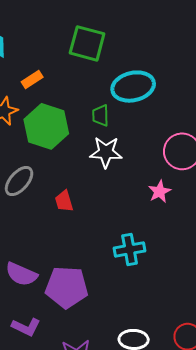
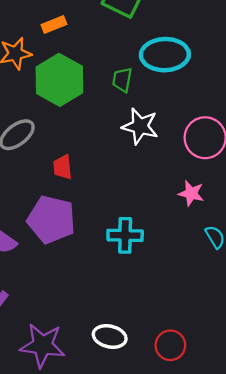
white star: (106, 152) -> (140, 126), moved
pink star: (160, 192) -> (191, 193), moved, turned 30
purple pentagon: (67, 287) -> (51, 219), moved

